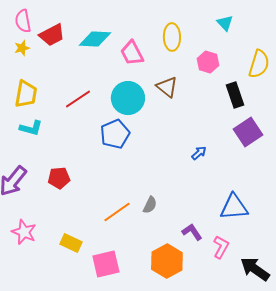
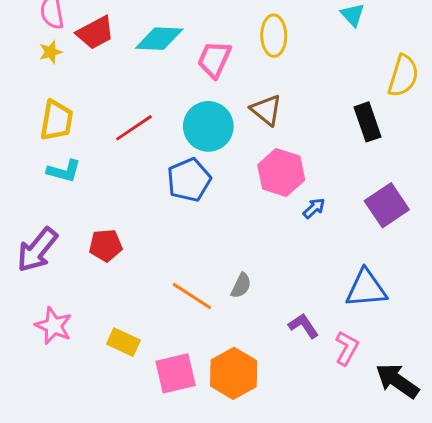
pink trapezoid: (132, 53) -> (214, 59), turned 52
pink hexagon: (208, 62) -> (281, 173), moved, size x1.4
purple square: (248, 132) -> (387, 205), moved
orange line: (117, 212) -> (192, 296), turned 68
orange hexagon: (167, 261) -> (234, 373), moved

